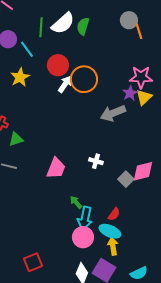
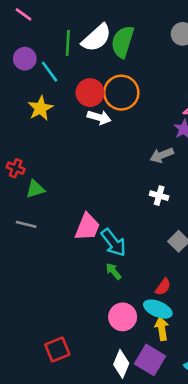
green semicircle: (83, 26) -> (123, 42), size x1.4
orange circle: (84, 79) -> (121, 93), moved
white arrow: (65, 84) -> (99, 117), turned 72
gray arrow: (113, 113) -> (162, 155), size x0.7
white cross: (96, 161) -> (159, 196), moved
cyan arrow: (85, 218) -> (113, 243), moved, turned -50

